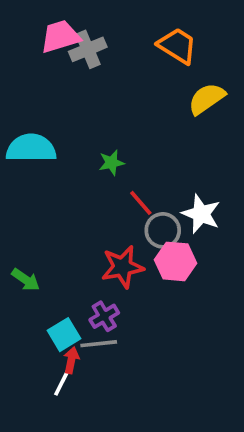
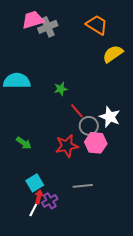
green arrow: (26, 280) -> (24, 143), moved
purple cross: (104, 316) -> (50, 201), moved
gray line: (99, 344) -> (83, 186), moved

